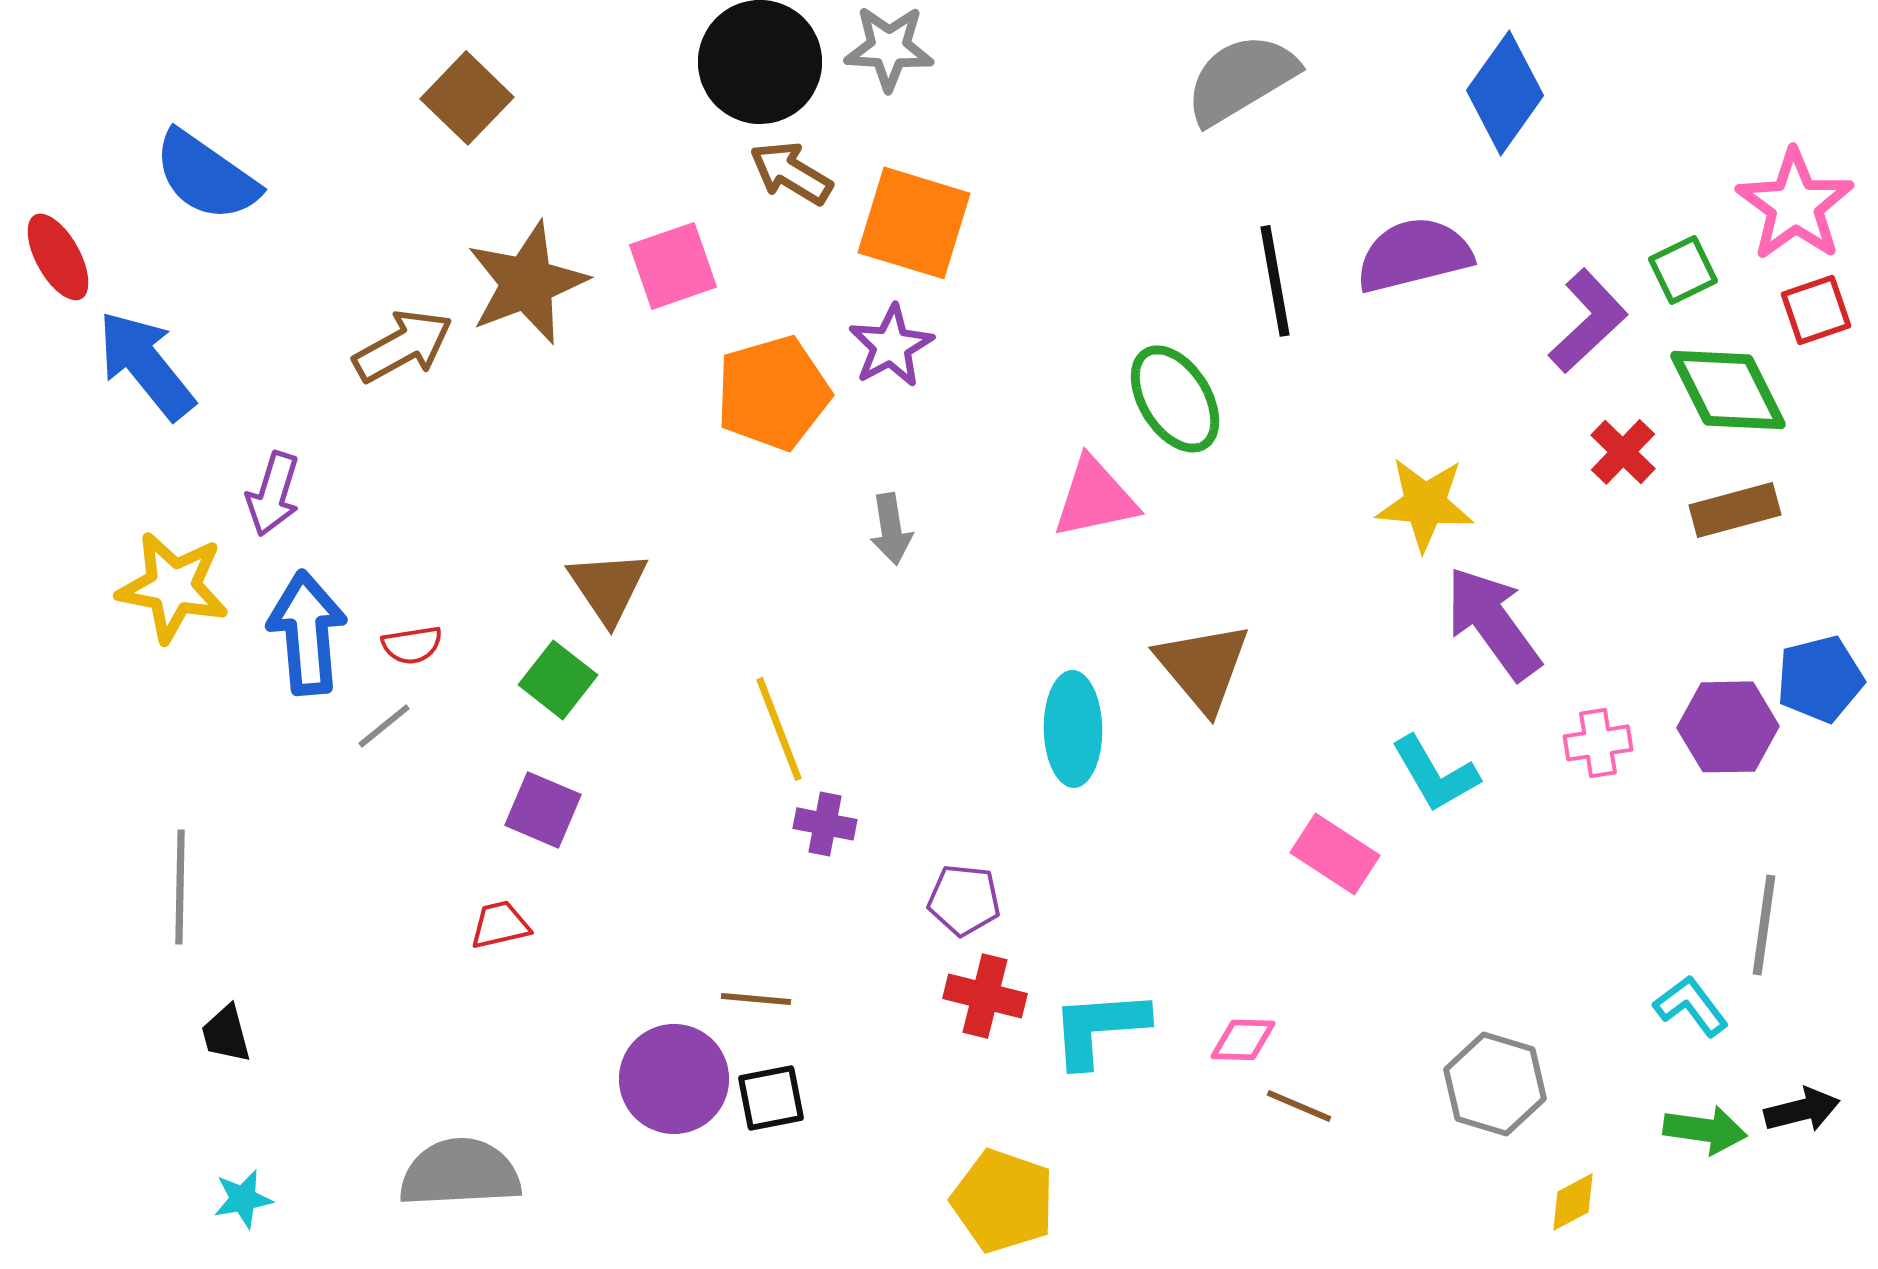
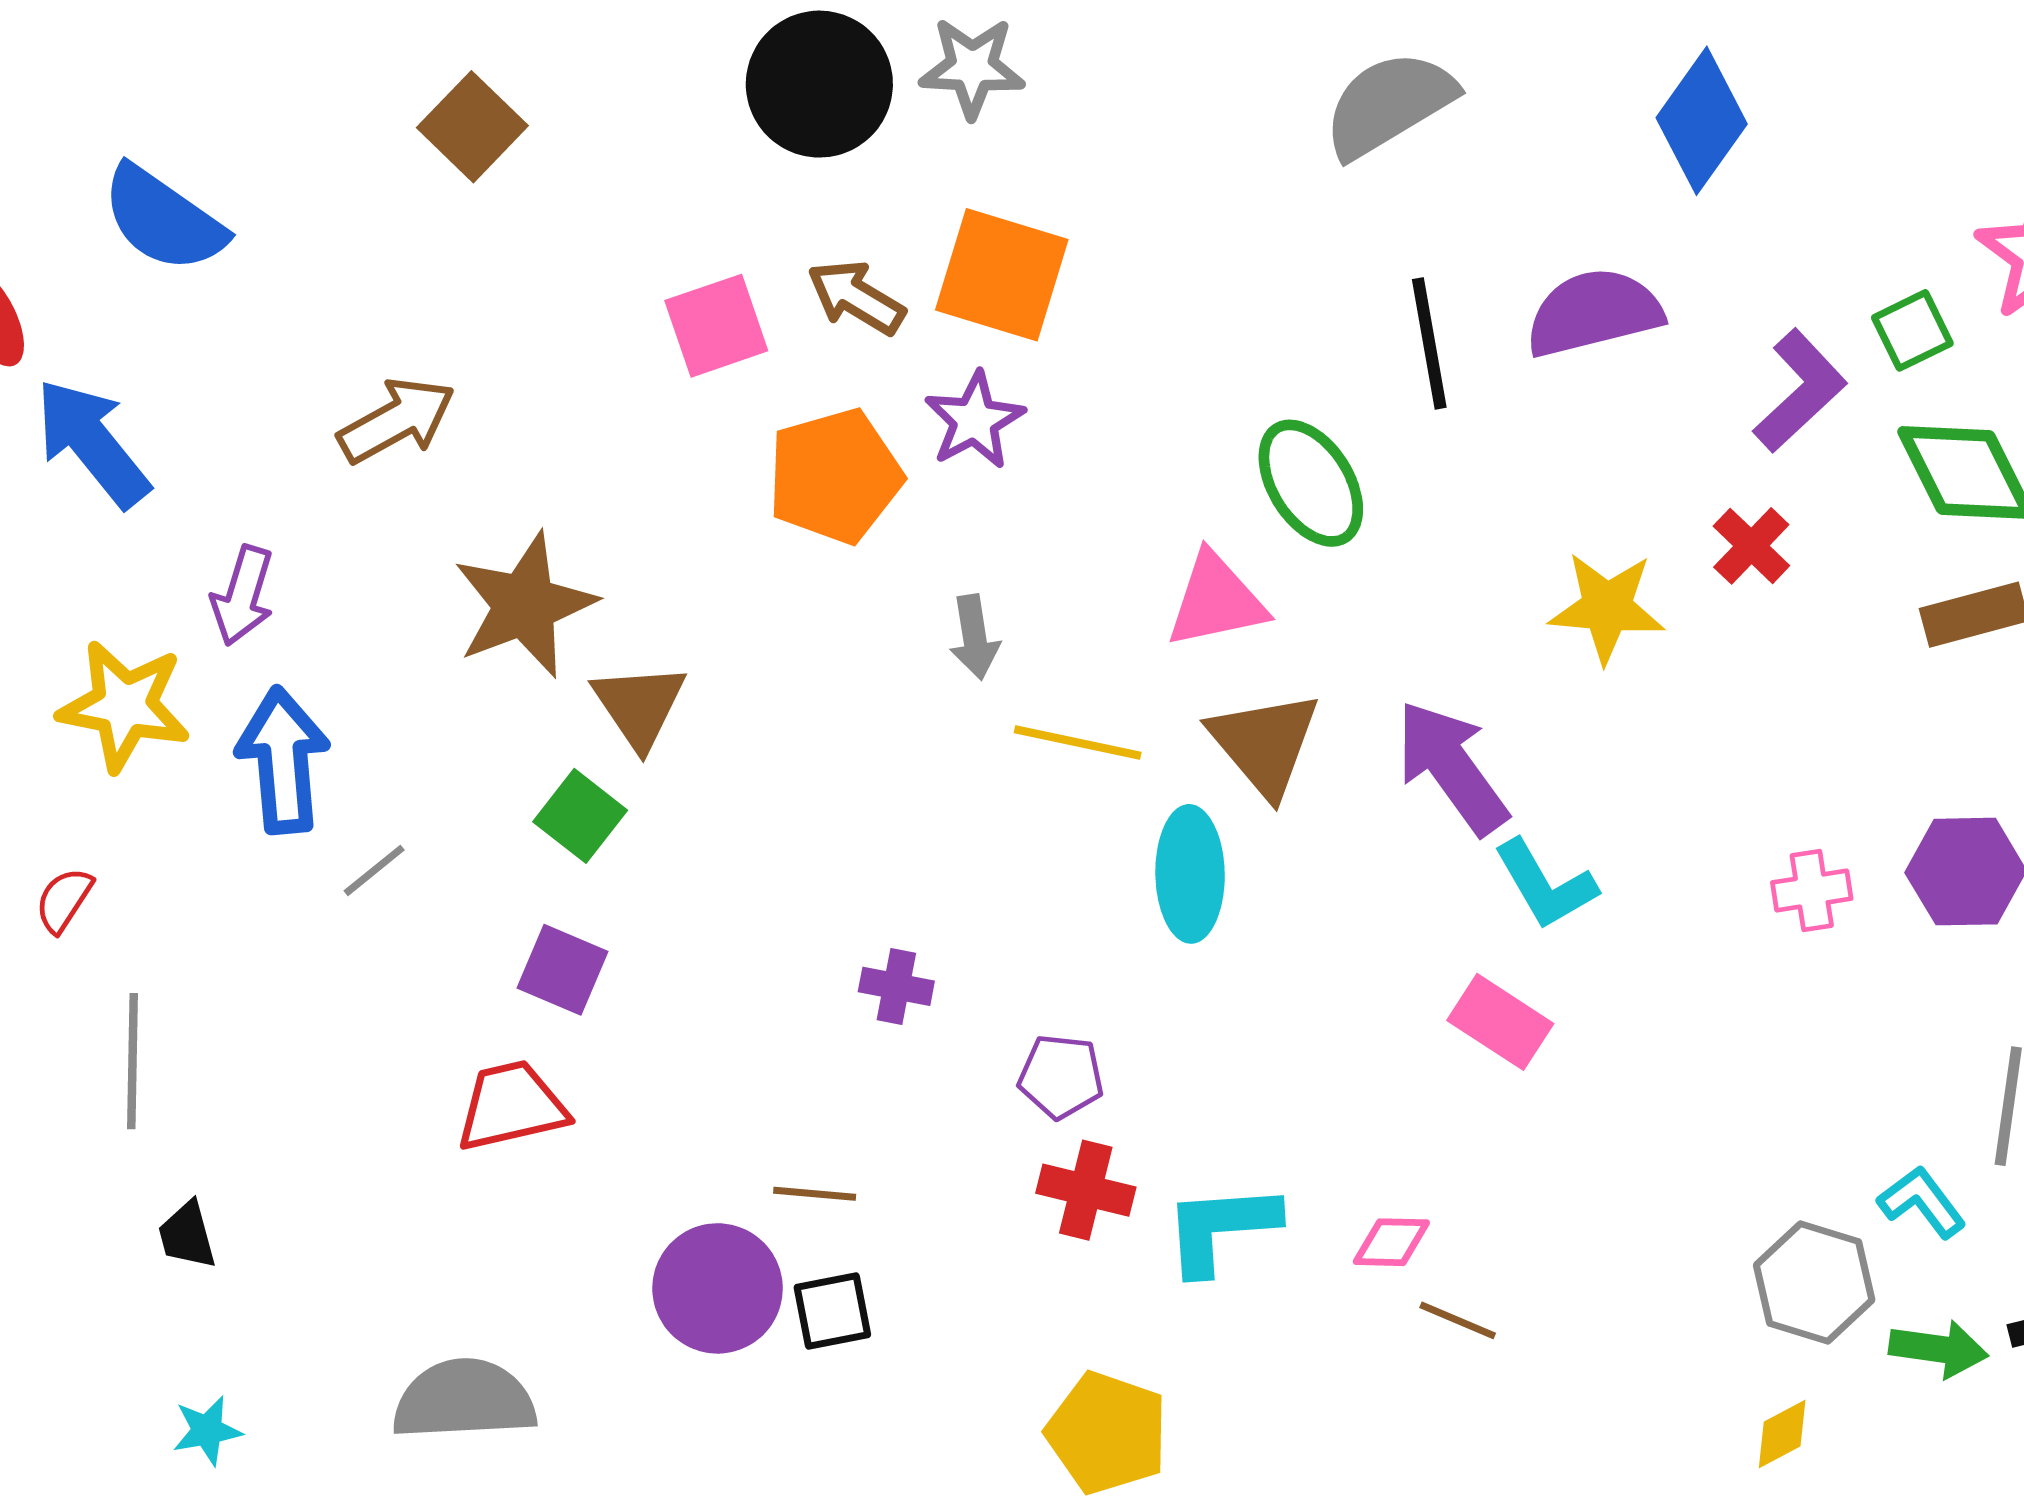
brown arrow: (791, 173) -> (856, 297), moved
brown star: (527, 283) -> (525, 605), moved
red cross: (1623, 452) -> (1751, 546), moved
purple arrow: (1493, 623) -> (1452, 767), moved
red semicircle: (412, 645) -> (64, 900), moved, turned 132
brown triangle: (1203, 667) -> (1265, 744), moved
yellow line: (779, 729) -> (1078, 742), moved, turned -57
cyan L-shape: (1435, 774) -> (1545, 885), moved
red trapezoid: (500, 925) -> (511, 1106), size x1.6
gray hexagon: (1495, 1084) -> (1814, 1282), moved

